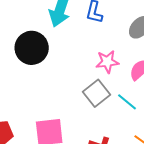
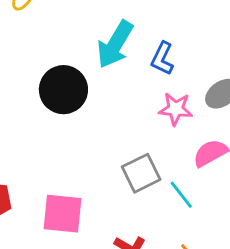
pink star: (107, 62) -> (176, 109), moved

